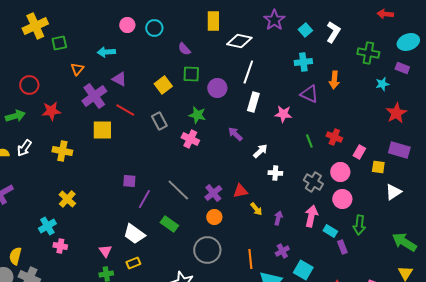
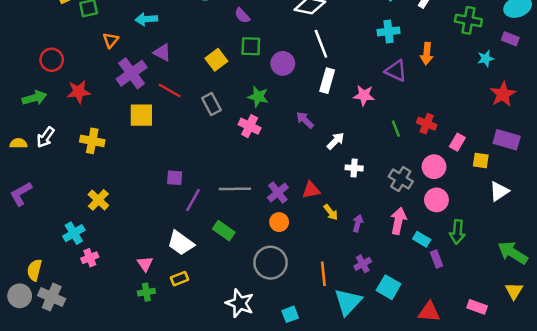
white line: (248, 72) -> (321, 44), turned -40
gray line: (178, 190) -> (235, 189), turned -45
pink cross: (60, 246) -> (90, 258), turned -32

